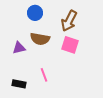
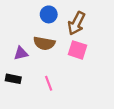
blue circle: (35, 13) -> (49, 14), moved
black rectangle: (19, 84) -> (13, 79), moved

